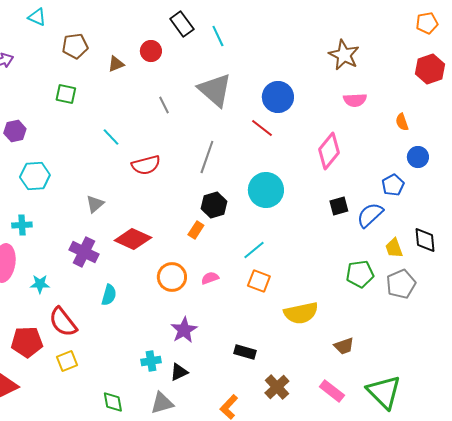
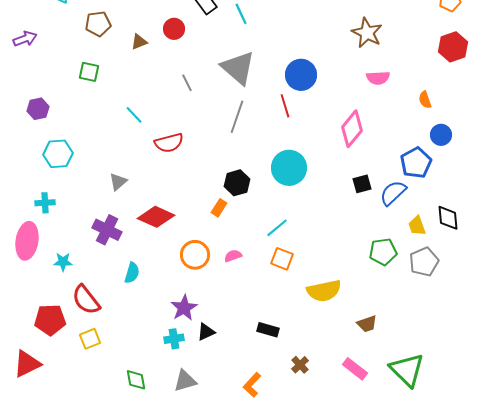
red line: (262, 128) -> (285, 106), turned 35
gray line: (207, 157) -> (237, 117), moved
blue pentagon: (393, 185) -> (416, 163), size x1.4
purple star: (184, 330) -> (184, 308), moved
black triangle: (179, 372) -> (206, 332), moved
brown cross: (277, 387) -> (300, 365), size x0.7

